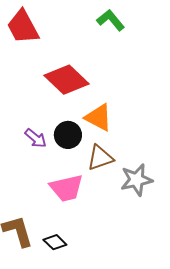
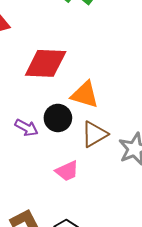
red diamond: (67, 80) -> (46, 63), turned -30
pink trapezoid: (66, 188) -> (67, 171), size x0.7

